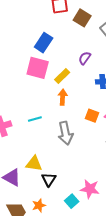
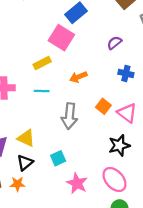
yellow rectangle: (62, 76) -> (42, 63), moved
orange arrow: (63, 97) -> (78, 77), turned -133
black triangle: (49, 179) -> (25, 163), moved
cyan square: (72, 201) -> (58, 158), moved

